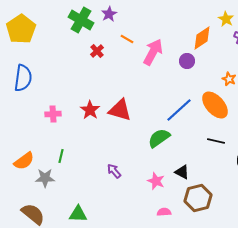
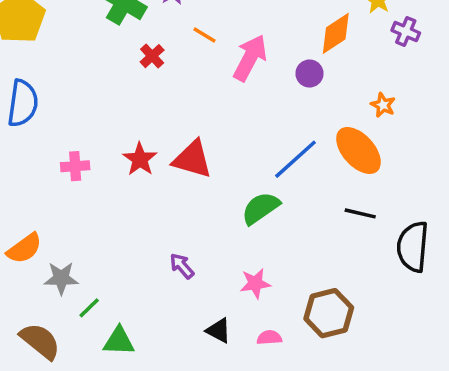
green line: (61, 156) -> (89, 308), moved, turned 32
black triangle: (182, 172) -> (219, 331), moved
pink star: (156, 181) -> (255, 283), turned -30

